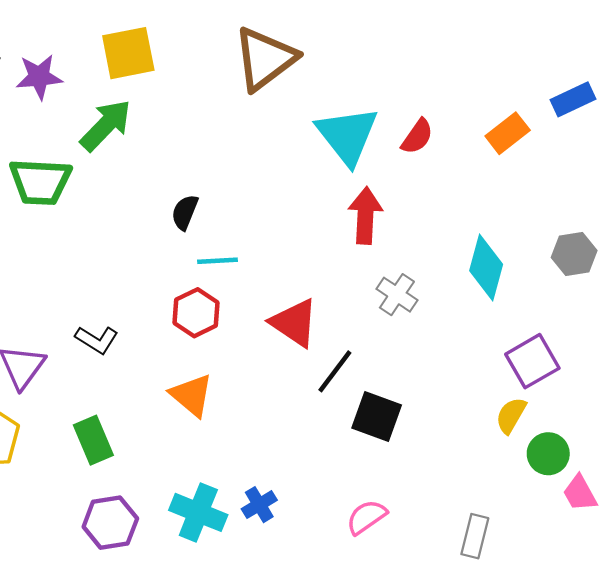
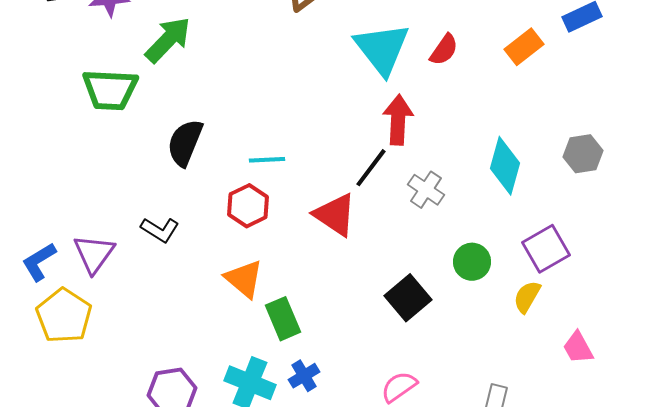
black semicircle: (185, 212) -> (185, 143), moved, size x1.5
black line: (335, 371) -> (371, 168), moved
black square: (377, 416) -> (408, 298), turned 30
green rectangle: (93, 440) -> (283, 319), moved
green circle: (548, 454) -> (472, 262), moved
pink trapezoid: (580, 493) -> (578, 348), moved

